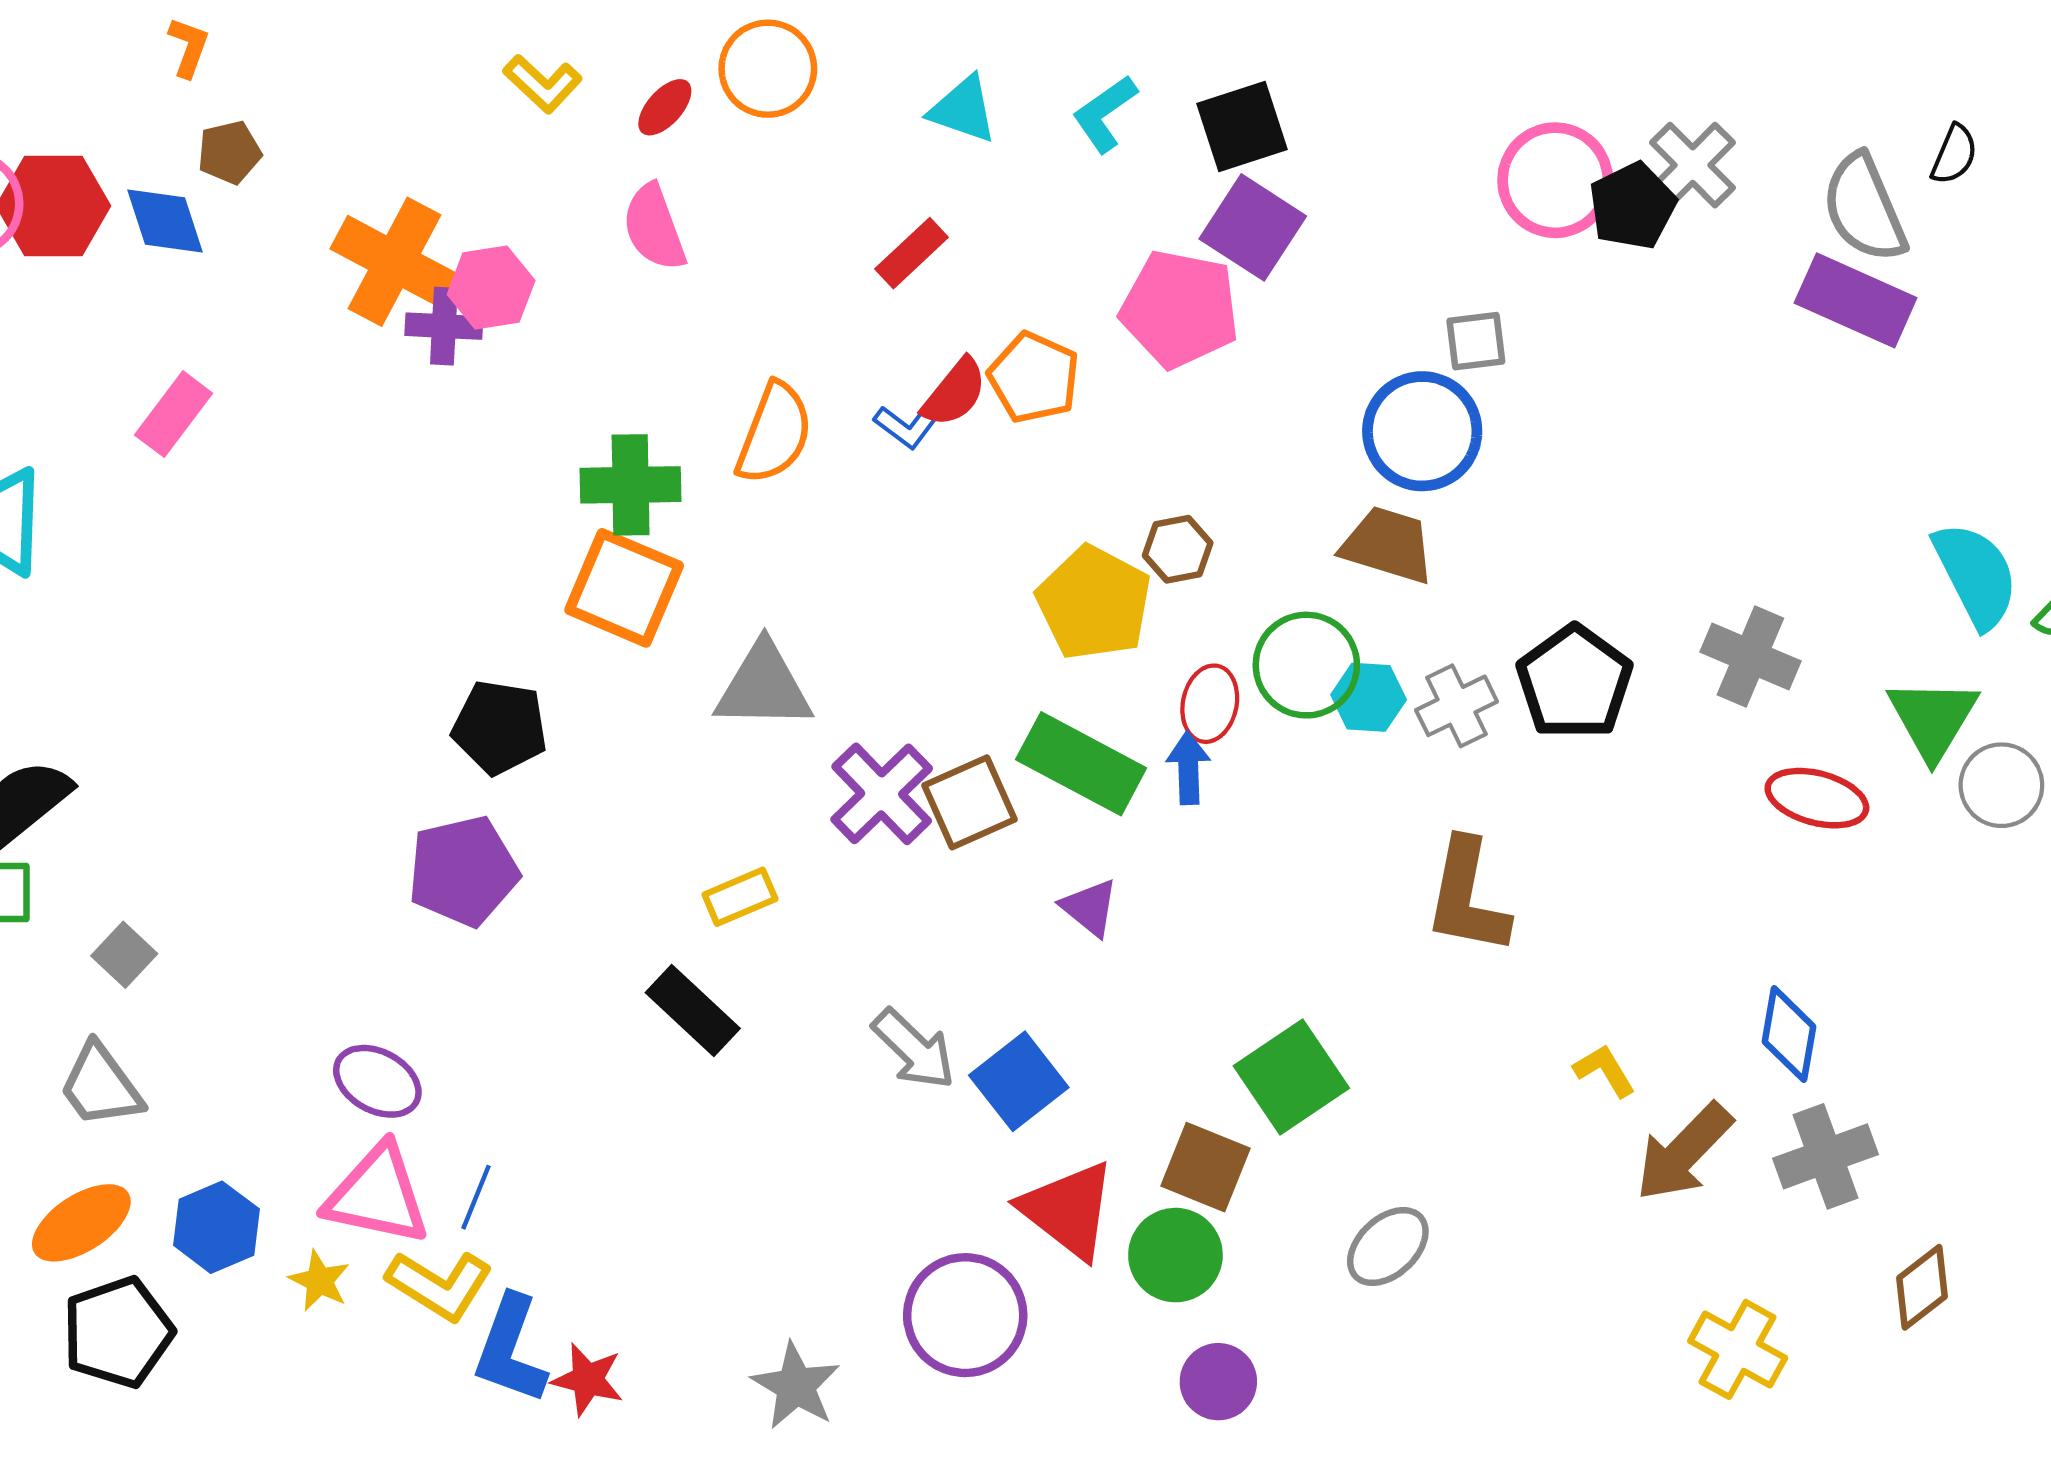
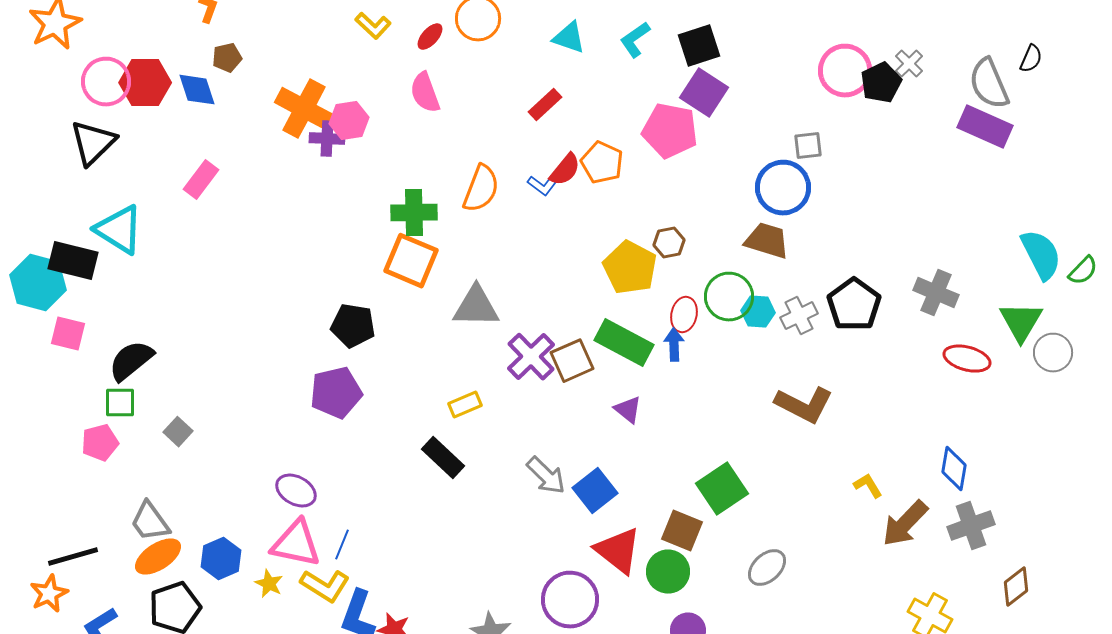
gray cross: (1693, 165) -> (909, 64), size x0.7
brown L-shape: (1467, 897) -> (804, 405), turned -74
gray trapezoid: (101, 1086) -> (150, 522), moved

